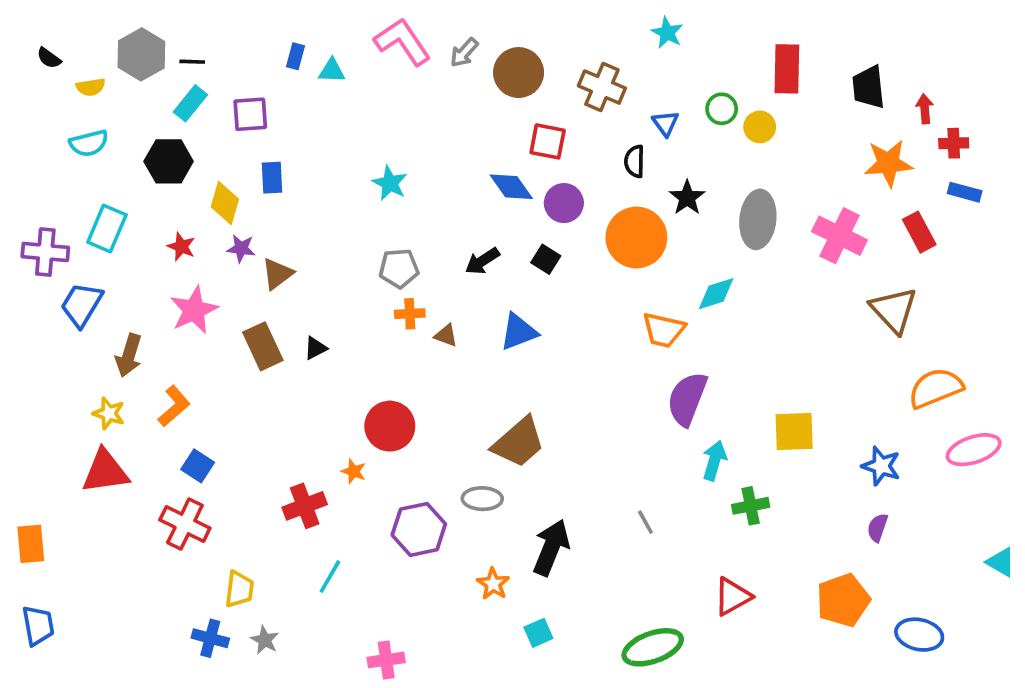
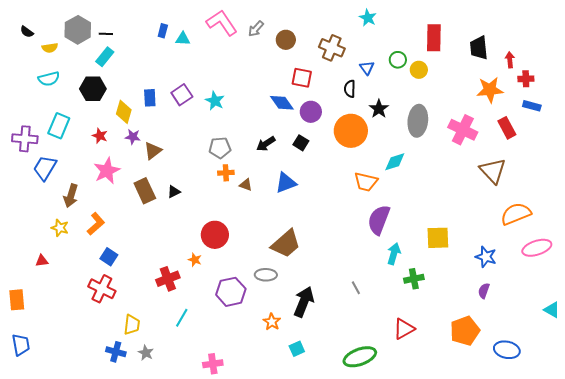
brown circle: (519, 73) -> (286, 40), size x0.7
purple square: (250, 114) -> (182, 95), moved, turned -30
red triangle: (105, 471) -> (42, 261), moved, size x0.5

